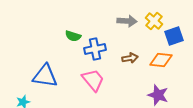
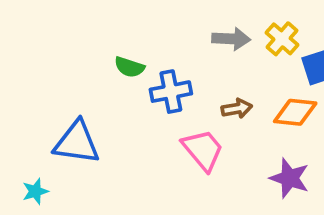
pink trapezoid: (93, 80) -> (203, 150), moved

